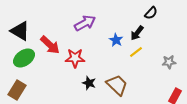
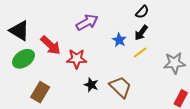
black semicircle: (151, 13) -> (142, 12), moved
gray star: (169, 62) -> (175, 63), size x1.5
brown rectangle: (17, 90) -> (40, 92), moved

